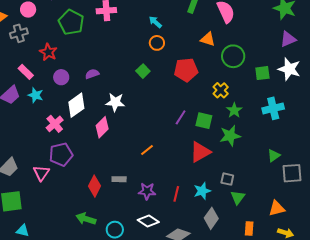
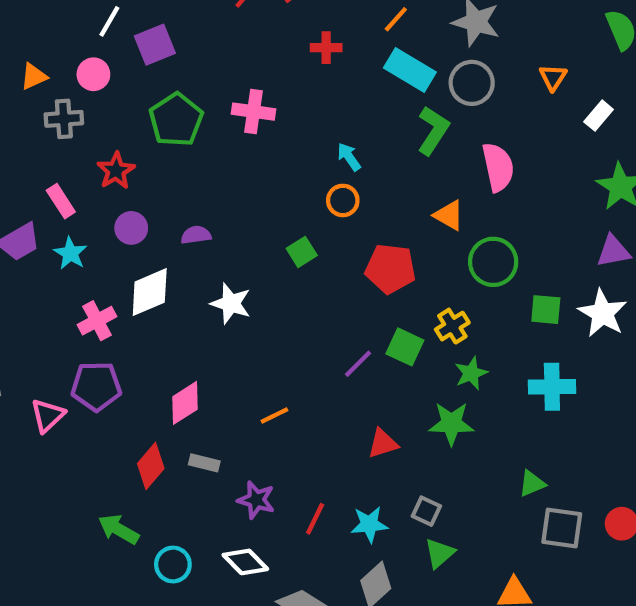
green square: (204, 121) -> (405, 347), moved
pink diamond: (102, 127) -> (185, 403), moved
red triangle: (200, 152) -> (383, 443), size x0.7

